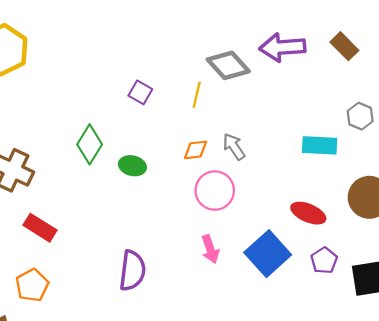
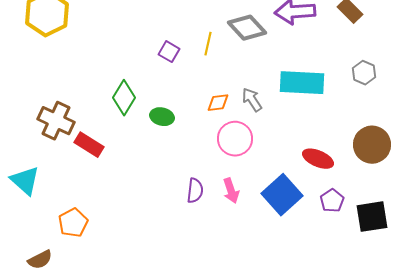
yellow line: (197, 95) -> (208, 44), moved
cyan rectangle: (320, 145) -> (302, 83), moved, size x1.4
red rectangle: (40, 228) -> (89, 145), moved
purple semicircle: (132, 271) -> (195, 191), moved, size x0.7

